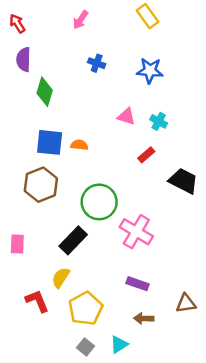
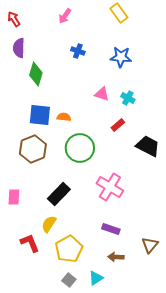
green circle: (99, 202) -> (80, 148), moved
brown triangle: (186, 304) -> (150, 245), turned -42

